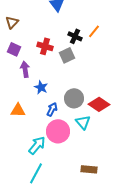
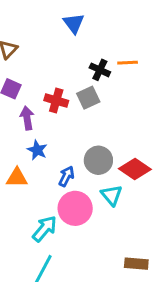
orange line: (94, 31) -> (128, 63), turned 48
red cross: (45, 46) -> (56, 101), moved
blue star: (41, 87) -> (37, 150), moved
brown rectangle: (89, 169) -> (136, 264), moved

